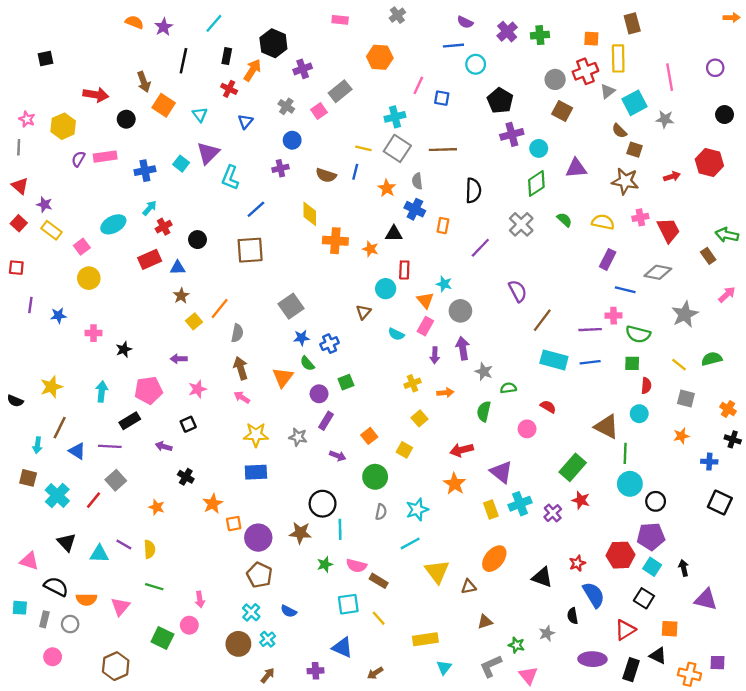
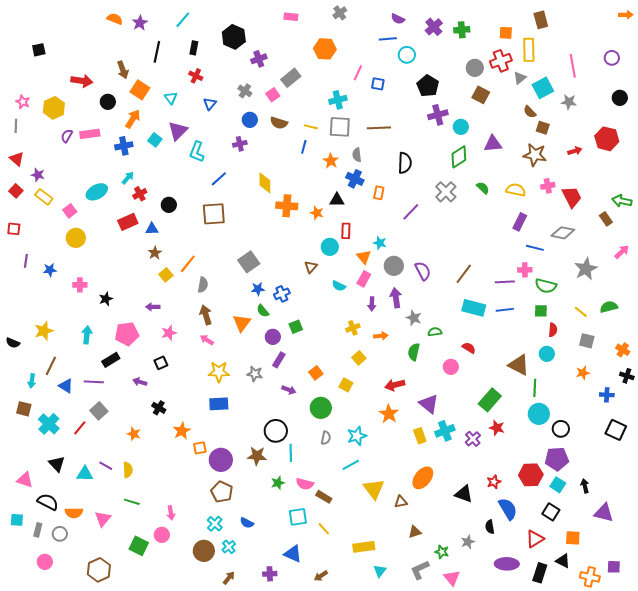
orange arrow: (252, 70) -> (133, 119), moved
gray square: (397, 148) -> (340, 127), turned -30
brown semicircle: (326, 175) -> (279, 123), moved
purple semicircle: (518, 291) -> (423, 271), moved

